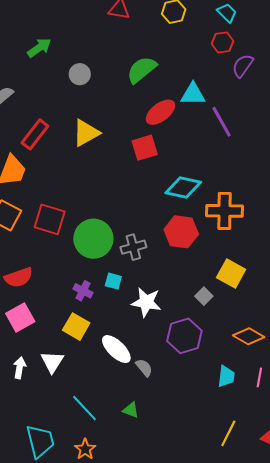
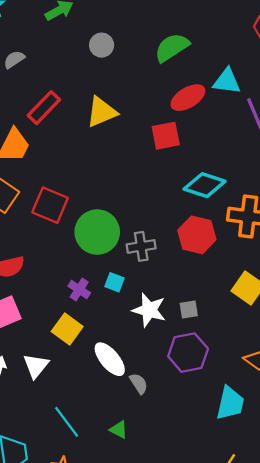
gray square: (204, 296) -> (189, 310), moved, turned 30
cyan trapezoid: (226, 376) -> (230, 403), size x1.4

